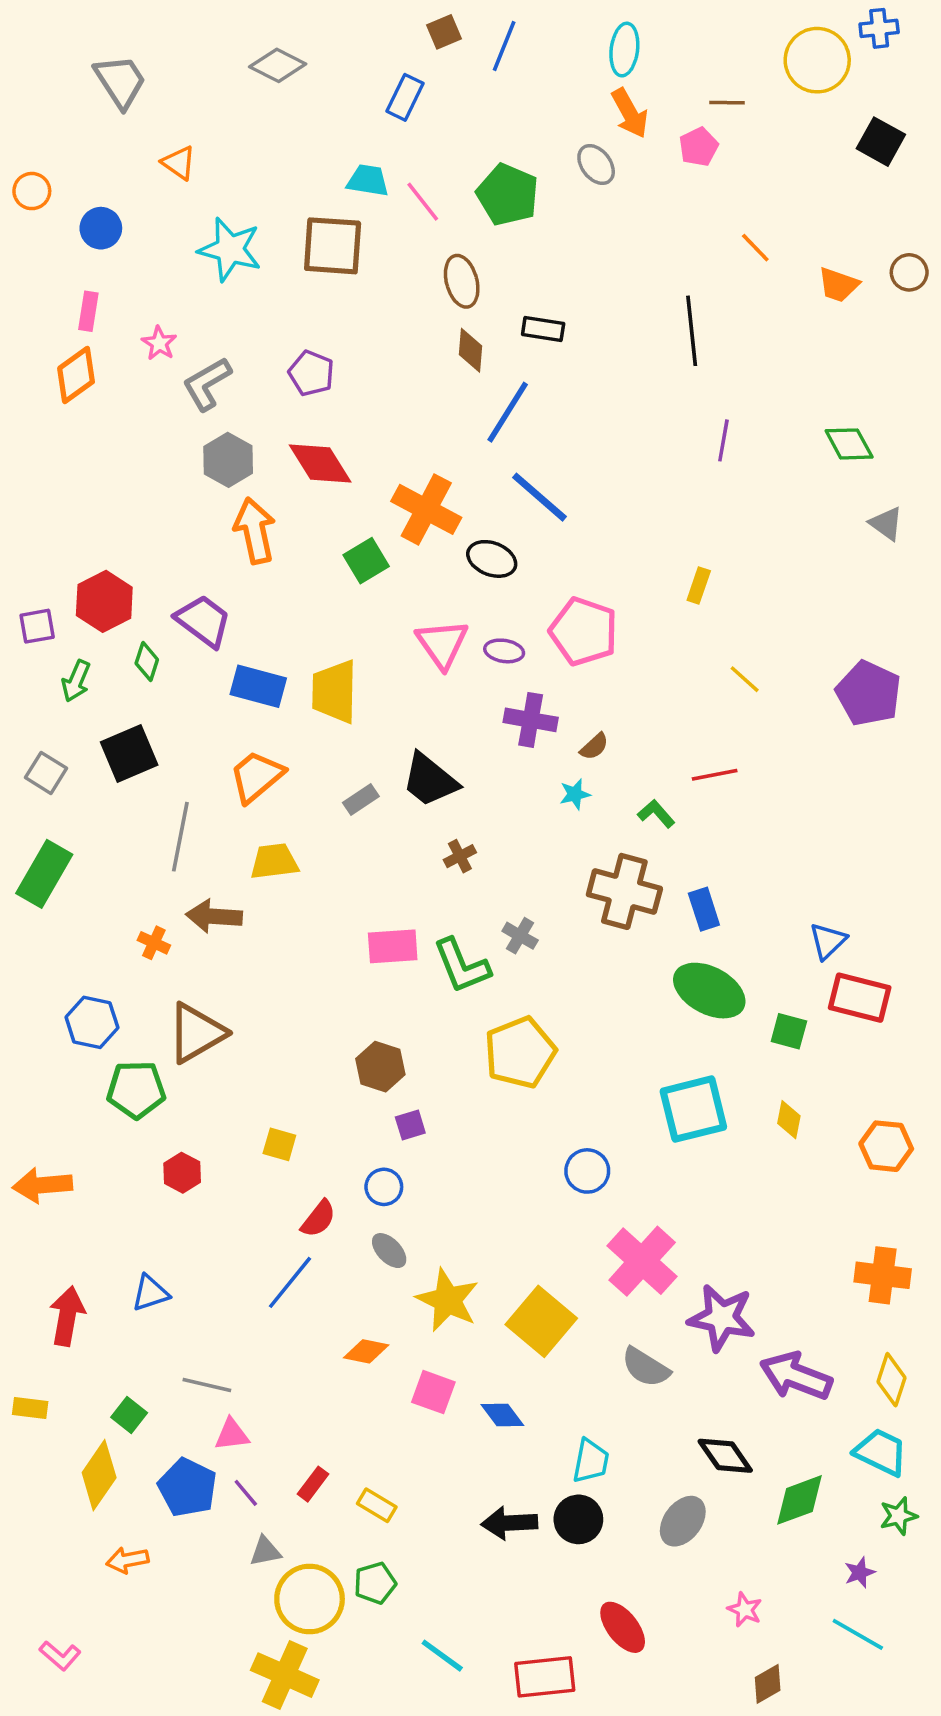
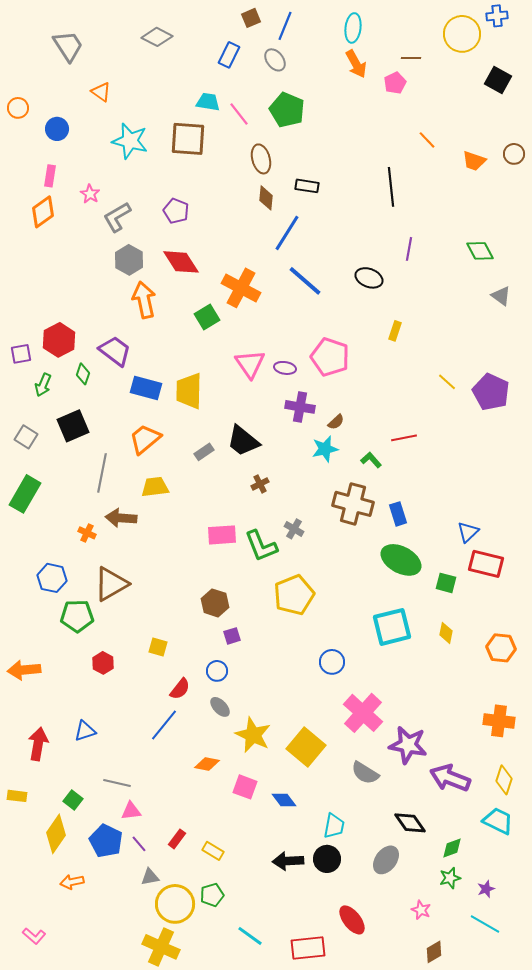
gray ellipse: (596, 165) -> (275, 60), moved
black ellipse: (492, 559) -> (369, 278), moved
yellow line: (745, 679) -> (447, 382), moved
cyan star: (575, 794) -> (325, 449), size x1.5
green diamond: (799, 1500) -> (452, 848), size x0.7
green star: (899, 1516) -> (450, 878), moved

